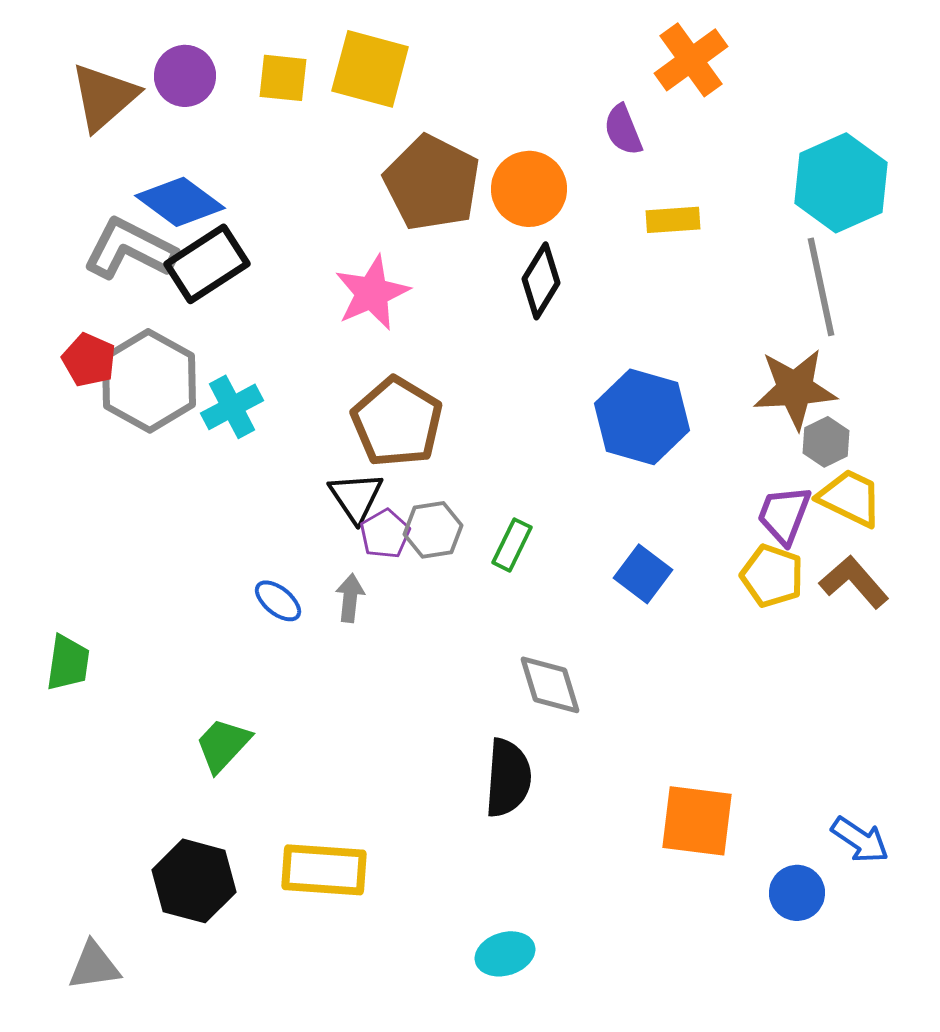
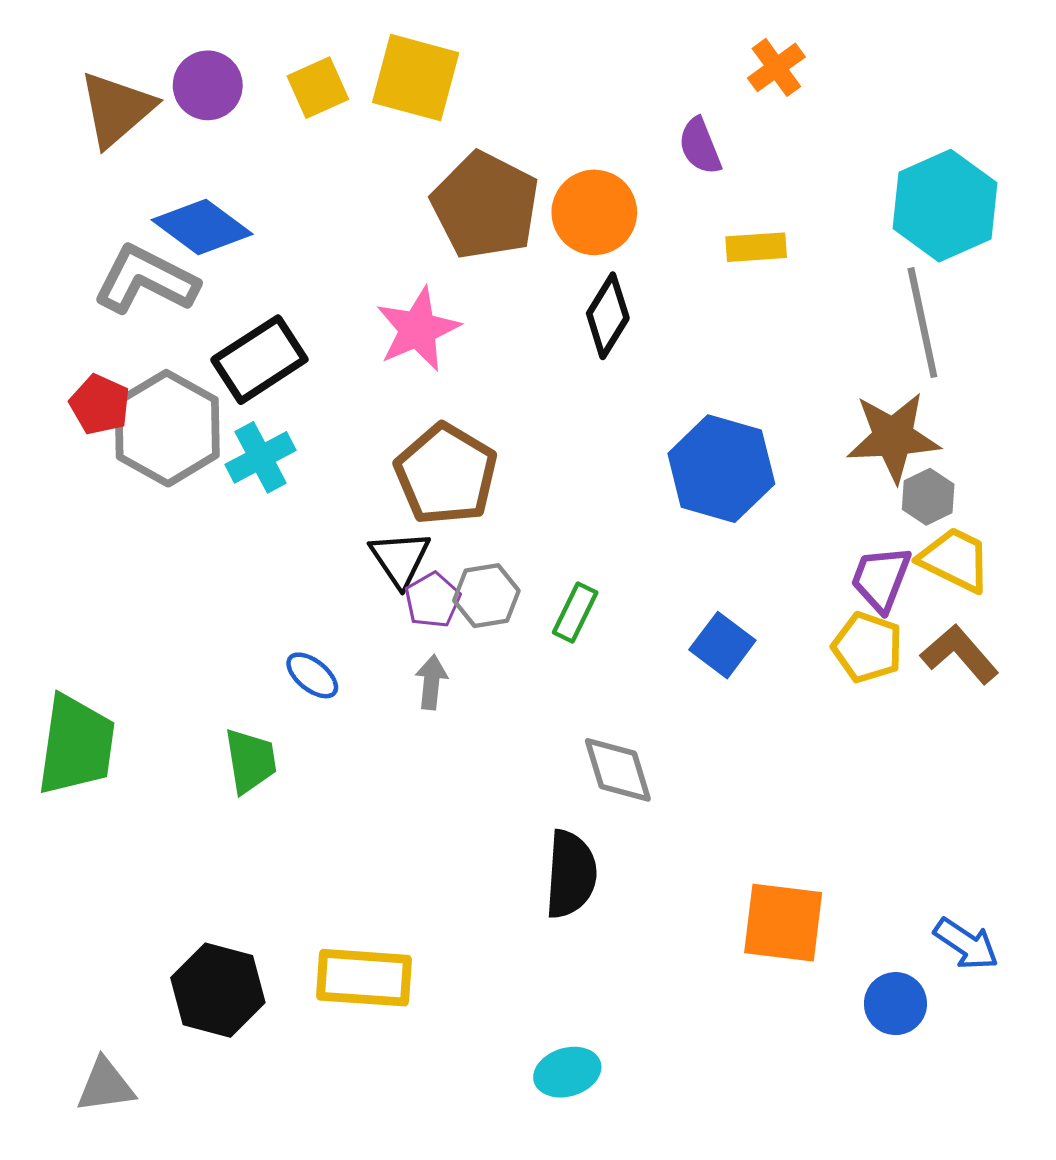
orange cross: (691, 60) -> (776, 67), size x0.7
yellow square: (283, 78) -> (318, 88), turned -30
black rectangle: (207, 264) -> (259, 360), moved
gray arrow: (350, 598) -> (431, 682), moved
green trapezoid: (68, 663) -> (76, 745), size x1.6
green trapezoid: (223, 745) -> (250, 761), moved, turned 128

